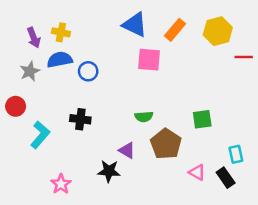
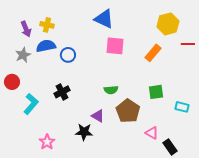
orange rectangle: (175, 30) -> (153, 53), moved
black cross: (80, 119) -> (62, 92), turned -35
cyan rectangle: (236, 154) -> (182, 107), moved, turned -64
black rectangle: (226, 178) -> (170, 147), moved

